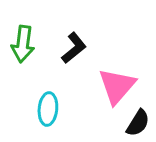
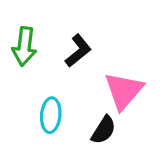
black semicircle: (138, 123) -> (104, 130), moved

